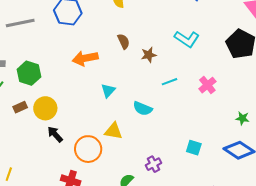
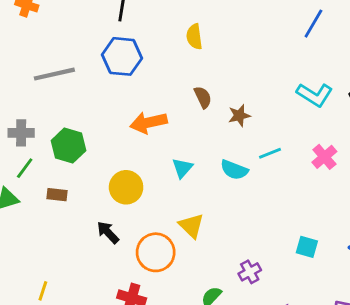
cyan L-shape: (187, 39) -> (315, 95), moved
brown rectangle: (20, 107) -> (57, 195), turned 32
yellow circle: (45, 108) -> (126, 187), moved
cyan semicircle: (143, 109) -> (234, 170), moved
yellow triangle: (113, 131) -> (191, 226), turned 36

